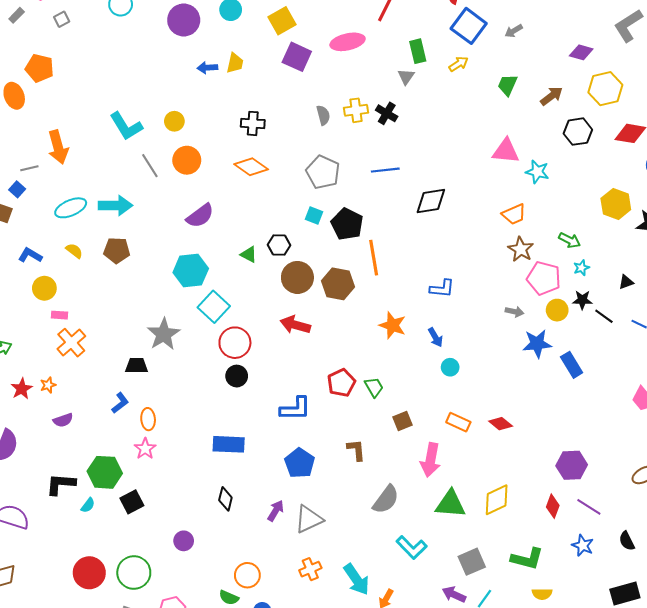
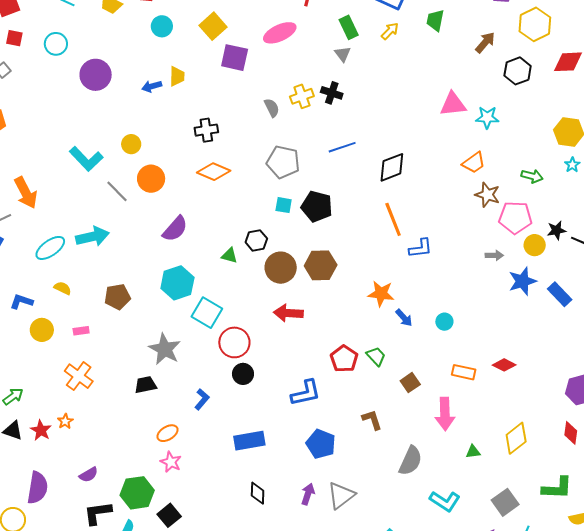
purple circle: (184, 20) -> (96, 75), moved
green trapezoid: (507, 85) -> (435, 20), moved
brown pentagon: (117, 250) -> (117, 297), moved
orange line: (374, 258) -> (393, 219), moved
cyan star: (581, 268) -> (572, 165), moved
pink rectangle: (59, 315) -> (81, 331), moved
blue arrow: (435, 337) -> (404, 318), moved
blue L-shape: (120, 403) -> (202, 399), moved
orange ellipse: (148, 419) -> (168, 433), turned 75
purple semicircle: (63, 420) -> (89, 475), moved
green triangle: (451, 504) -> (473, 452), size x0.5

